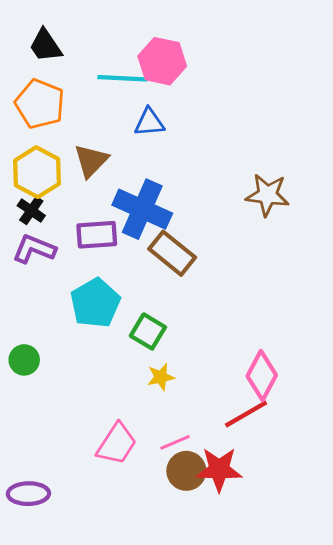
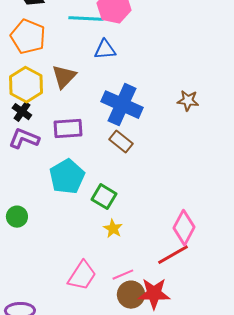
brown star: (267, 195) -> (188, 101), size x0.7
blue cross: (142, 209) -> (122, 105), moved
brown rectangle: (172, 253) -> (121, 142), size x0.7
yellow star: (161, 377) -> (113, 229), turned -30

